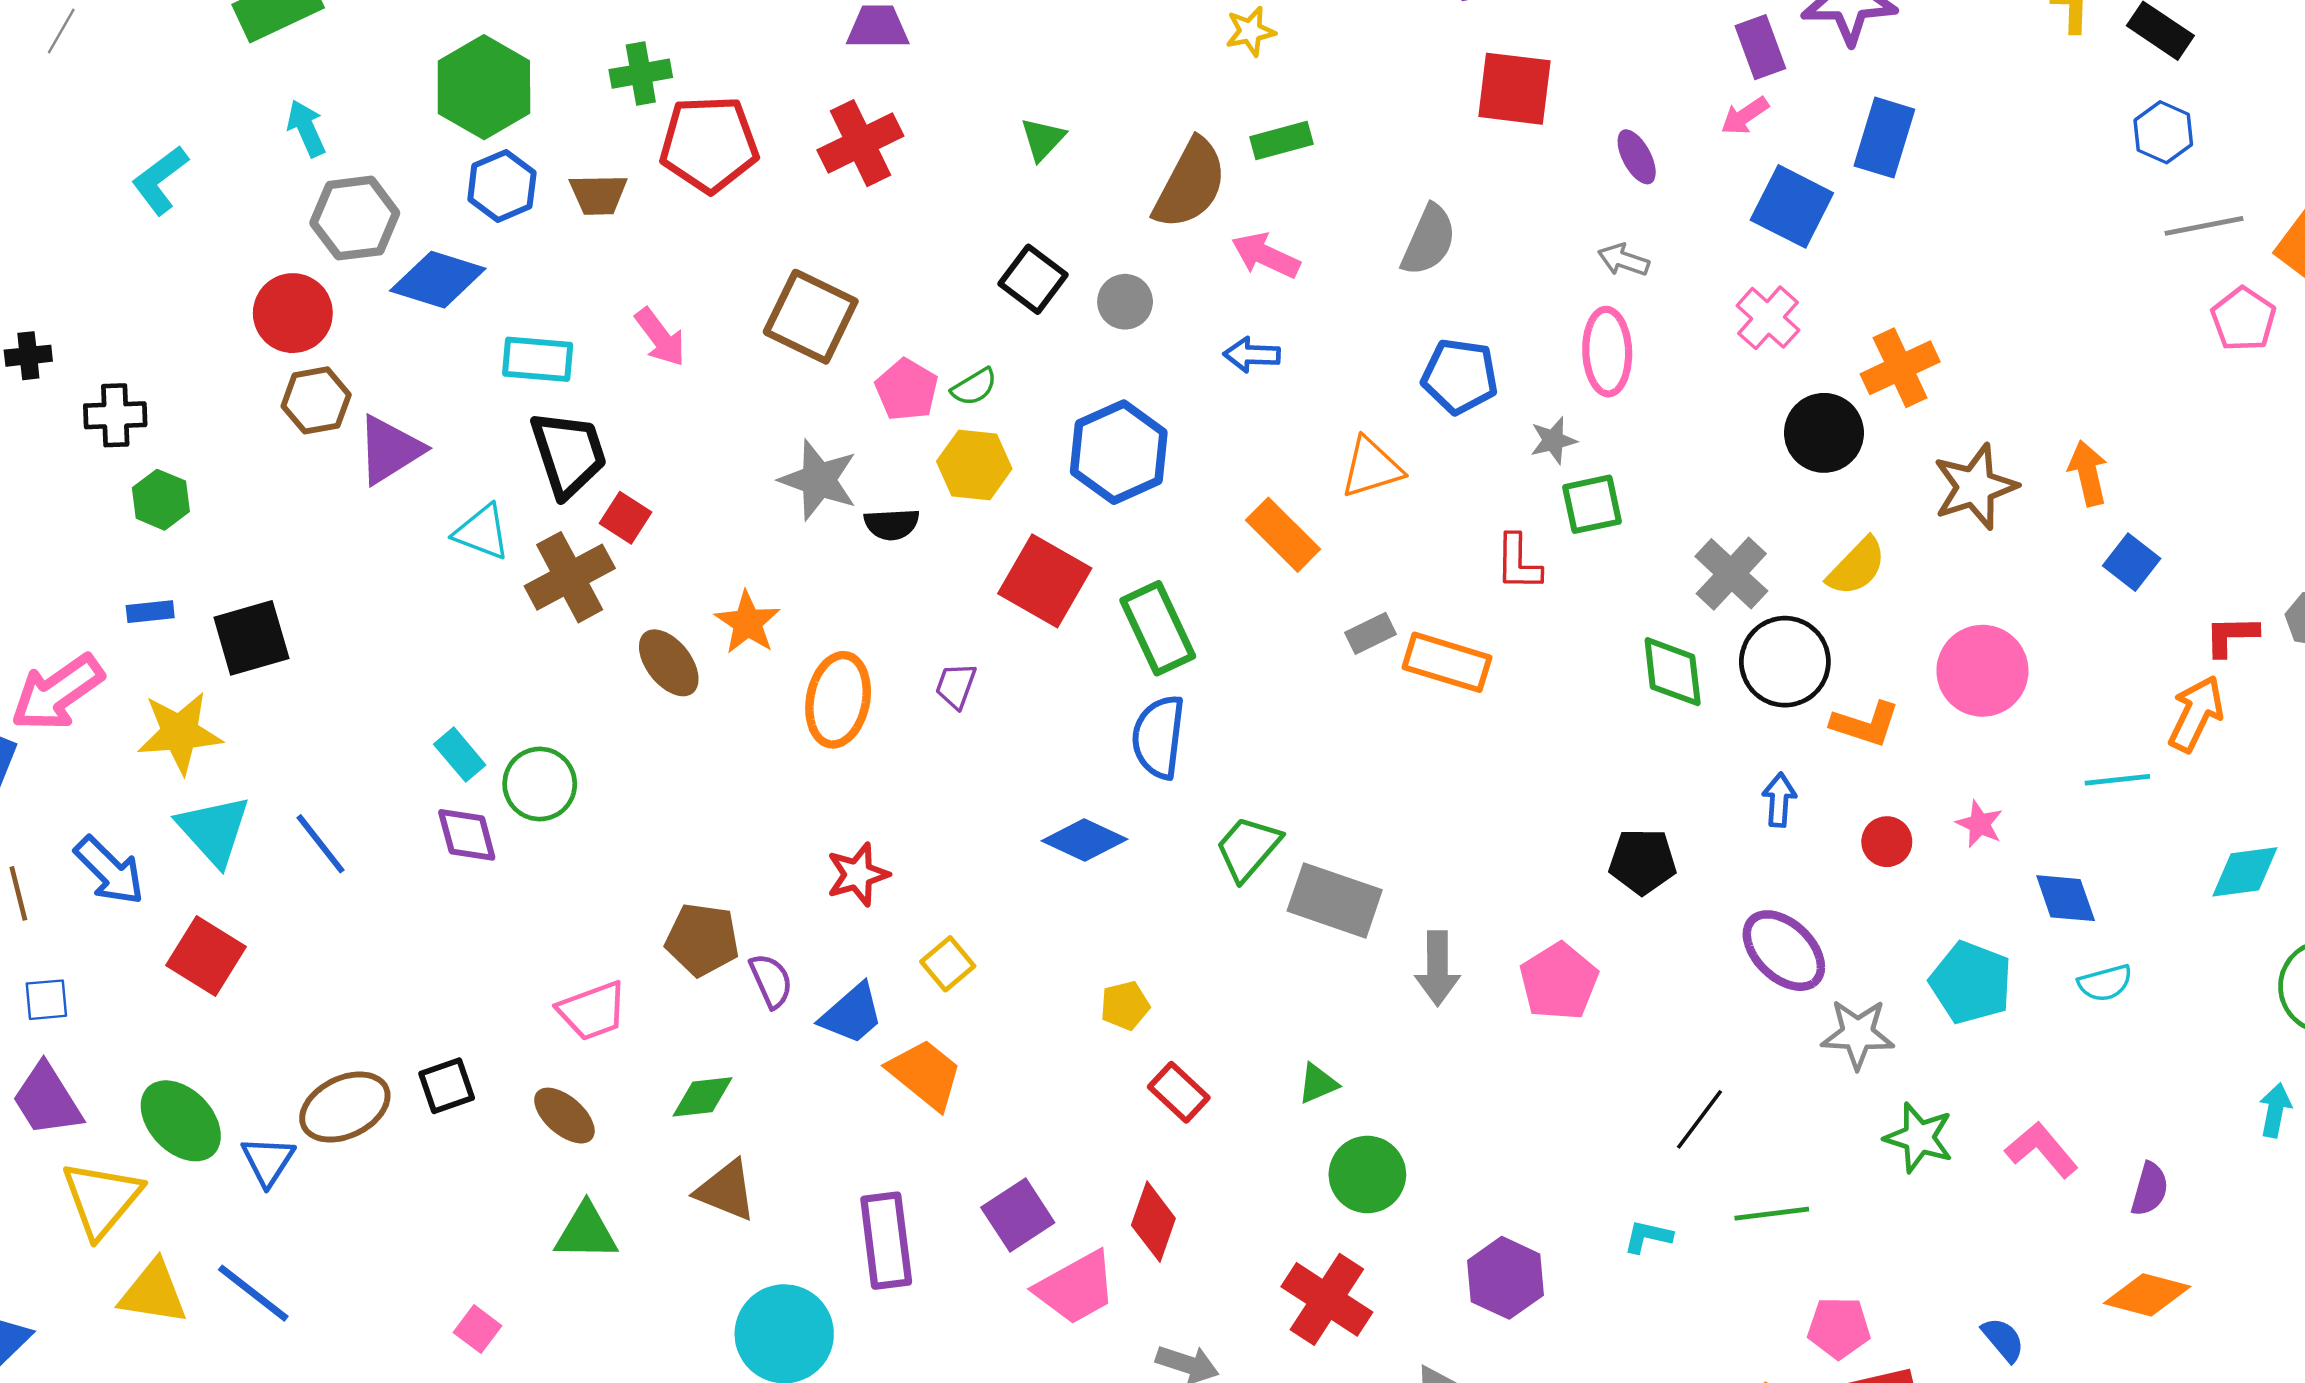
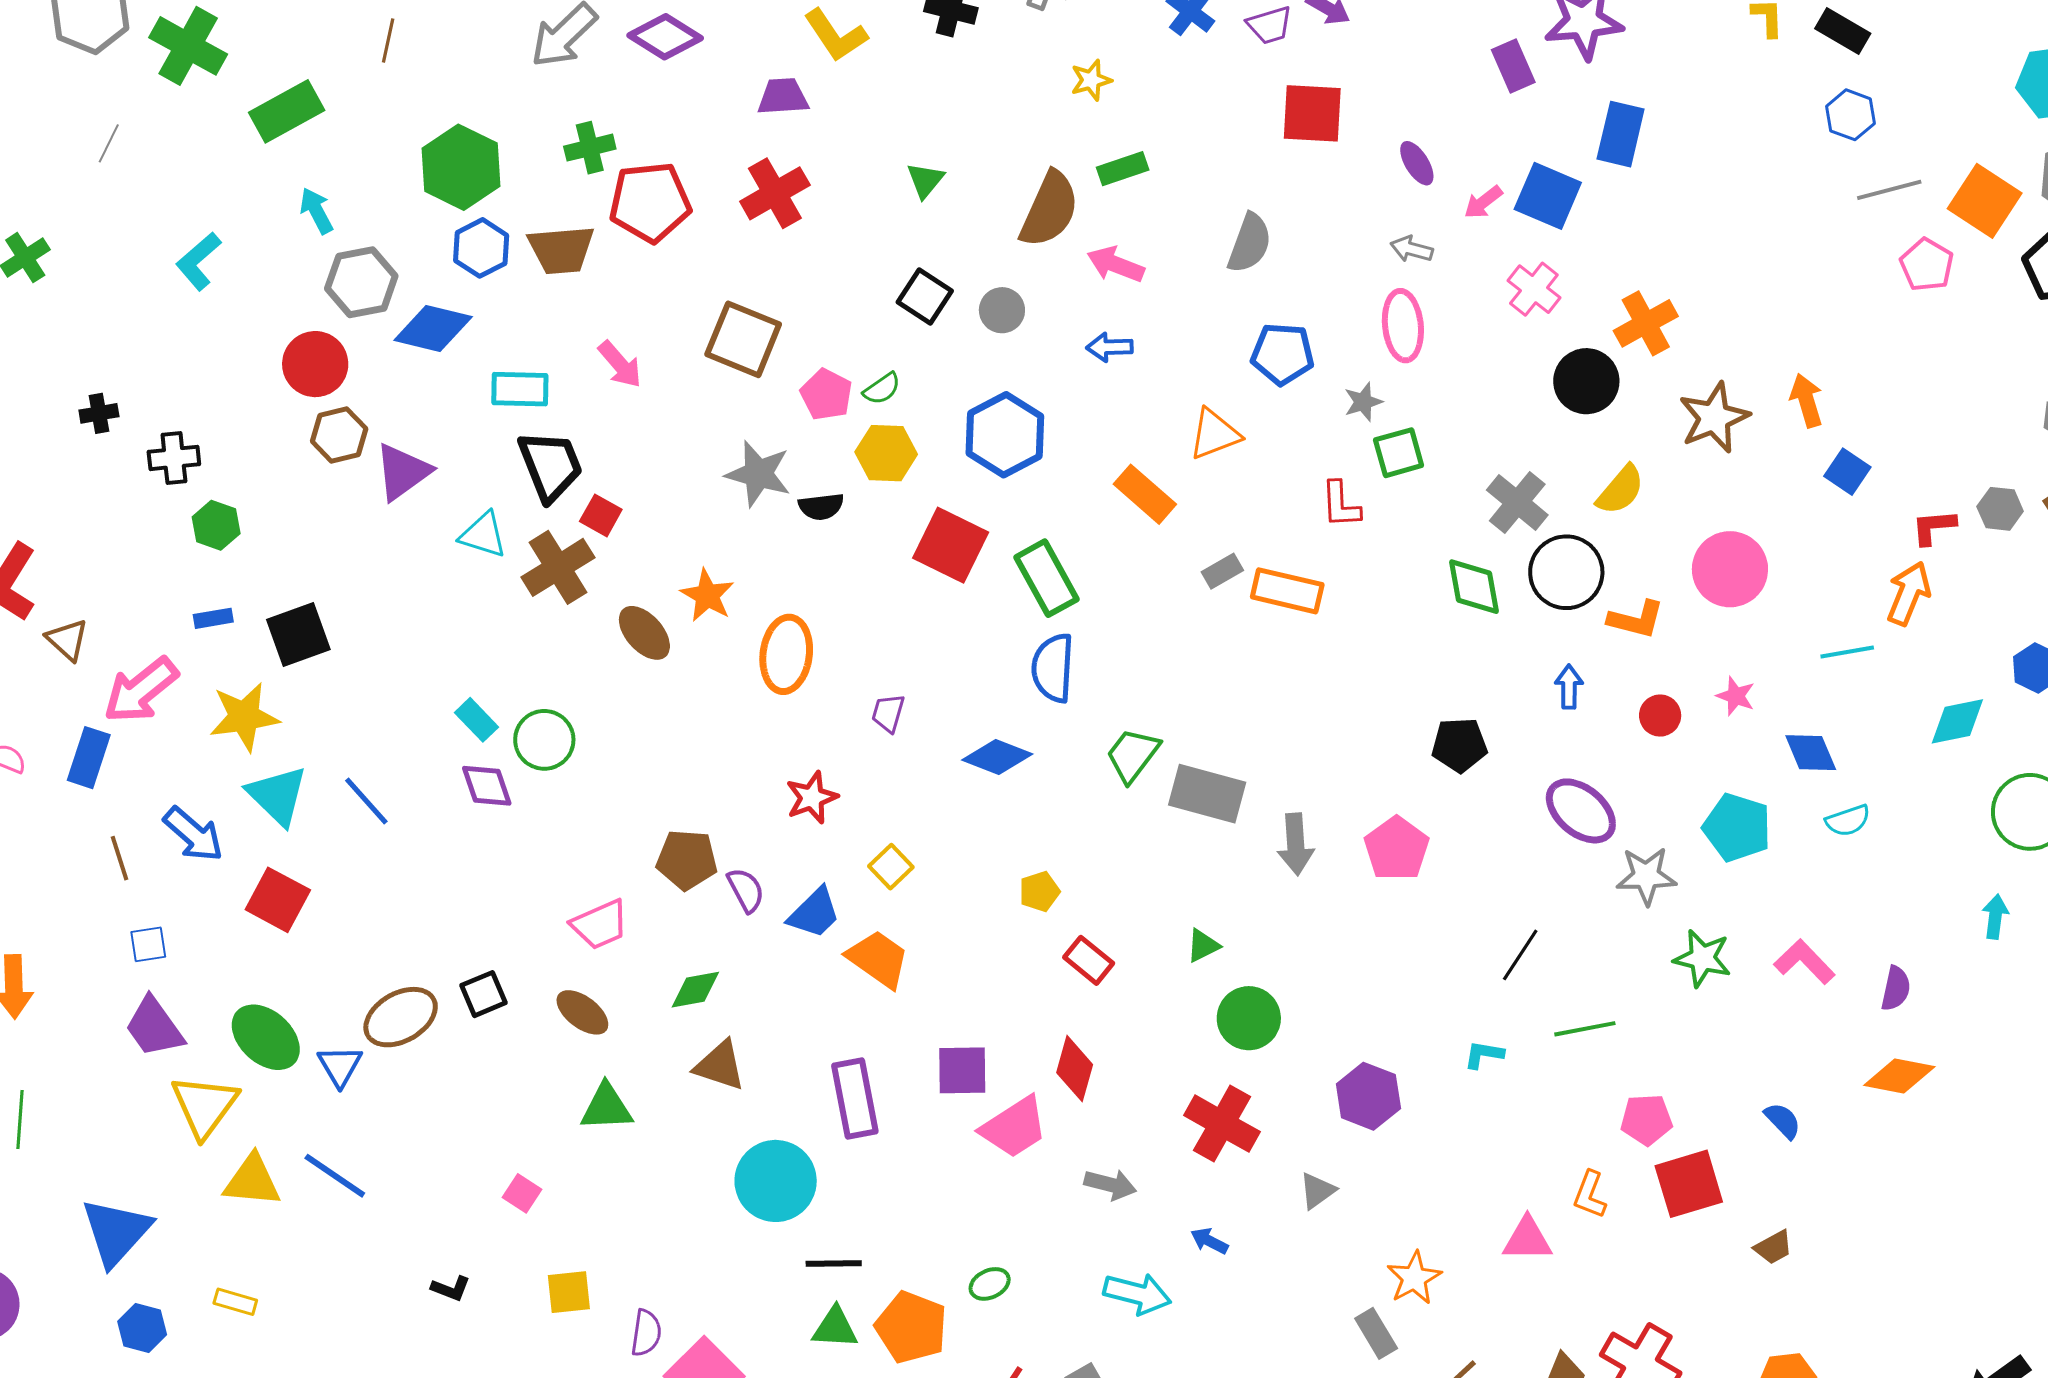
pink arrow: (1745, 116) -> (1483, 202), moved
brown trapezoid: (598, 195) -> (561, 250), size x1.4
purple trapezoid: (956, 686) -> (888, 713), moved
purple square: (1018, 1215) -> (962, 1070), turned 36

